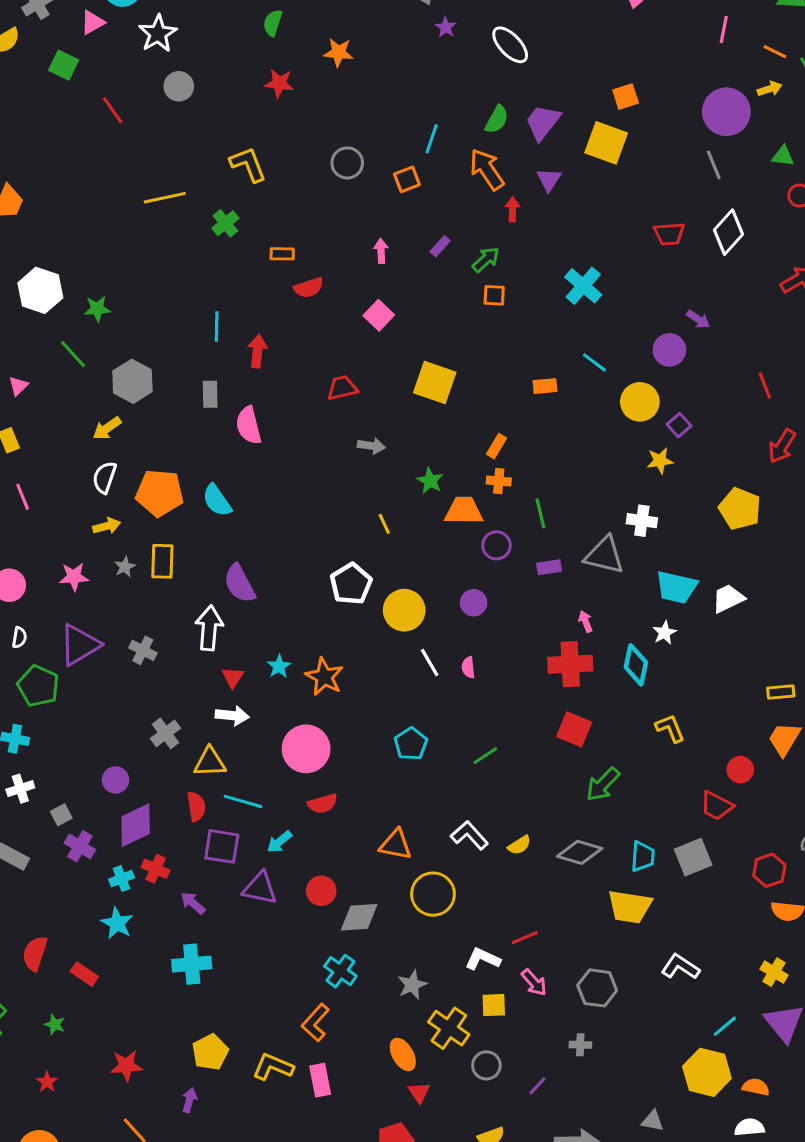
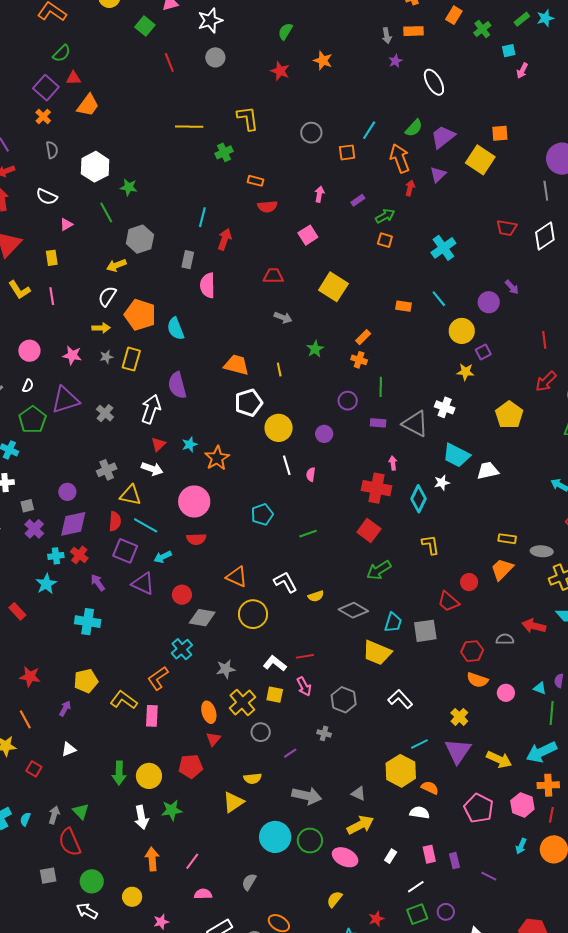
orange trapezoid: (464, 511) -> (236, 365), moved

